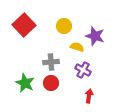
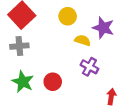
gray cross: (51, 62) -> (19, 46), moved
red arrow: (89, 96) -> (111, 97), moved

